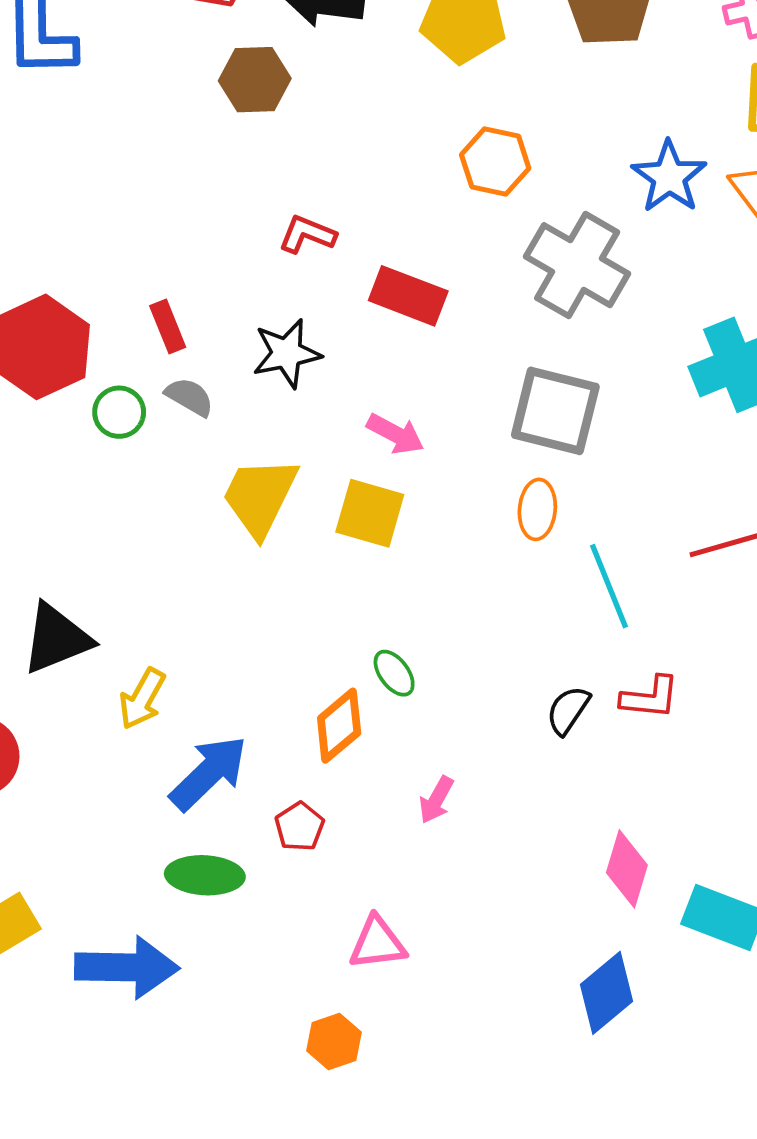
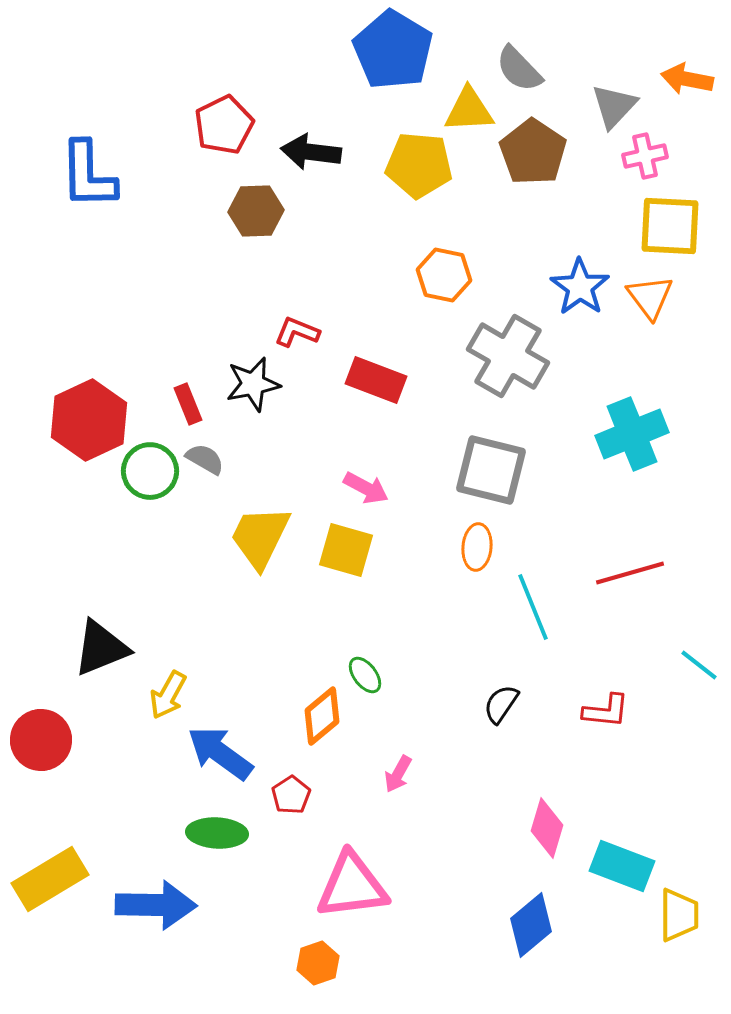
black star: (287, 353) -> (253, 384), moved
green circle: (119, 412) -> (150, 471), size x1.4
red L-shape: (650, 697) -> (606, 711), moved
blue arrow: (209, 773) -> (220, 753), turned -100
pink triangle: (377, 943) -> (352, 886), size x1.6

